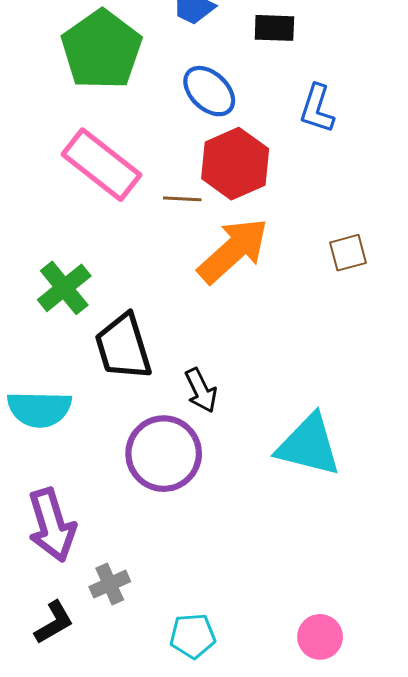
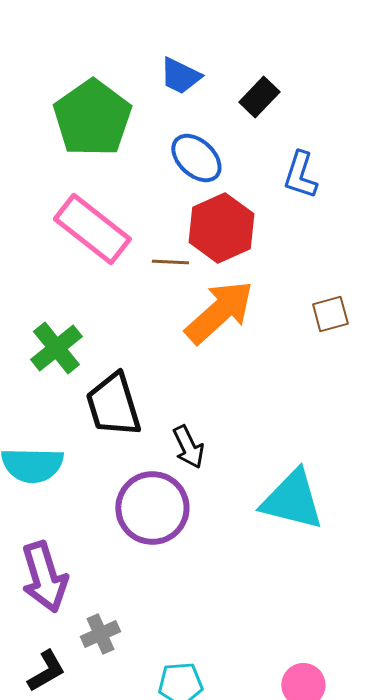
black rectangle: (274, 28) -> (259, 97), turned -48

